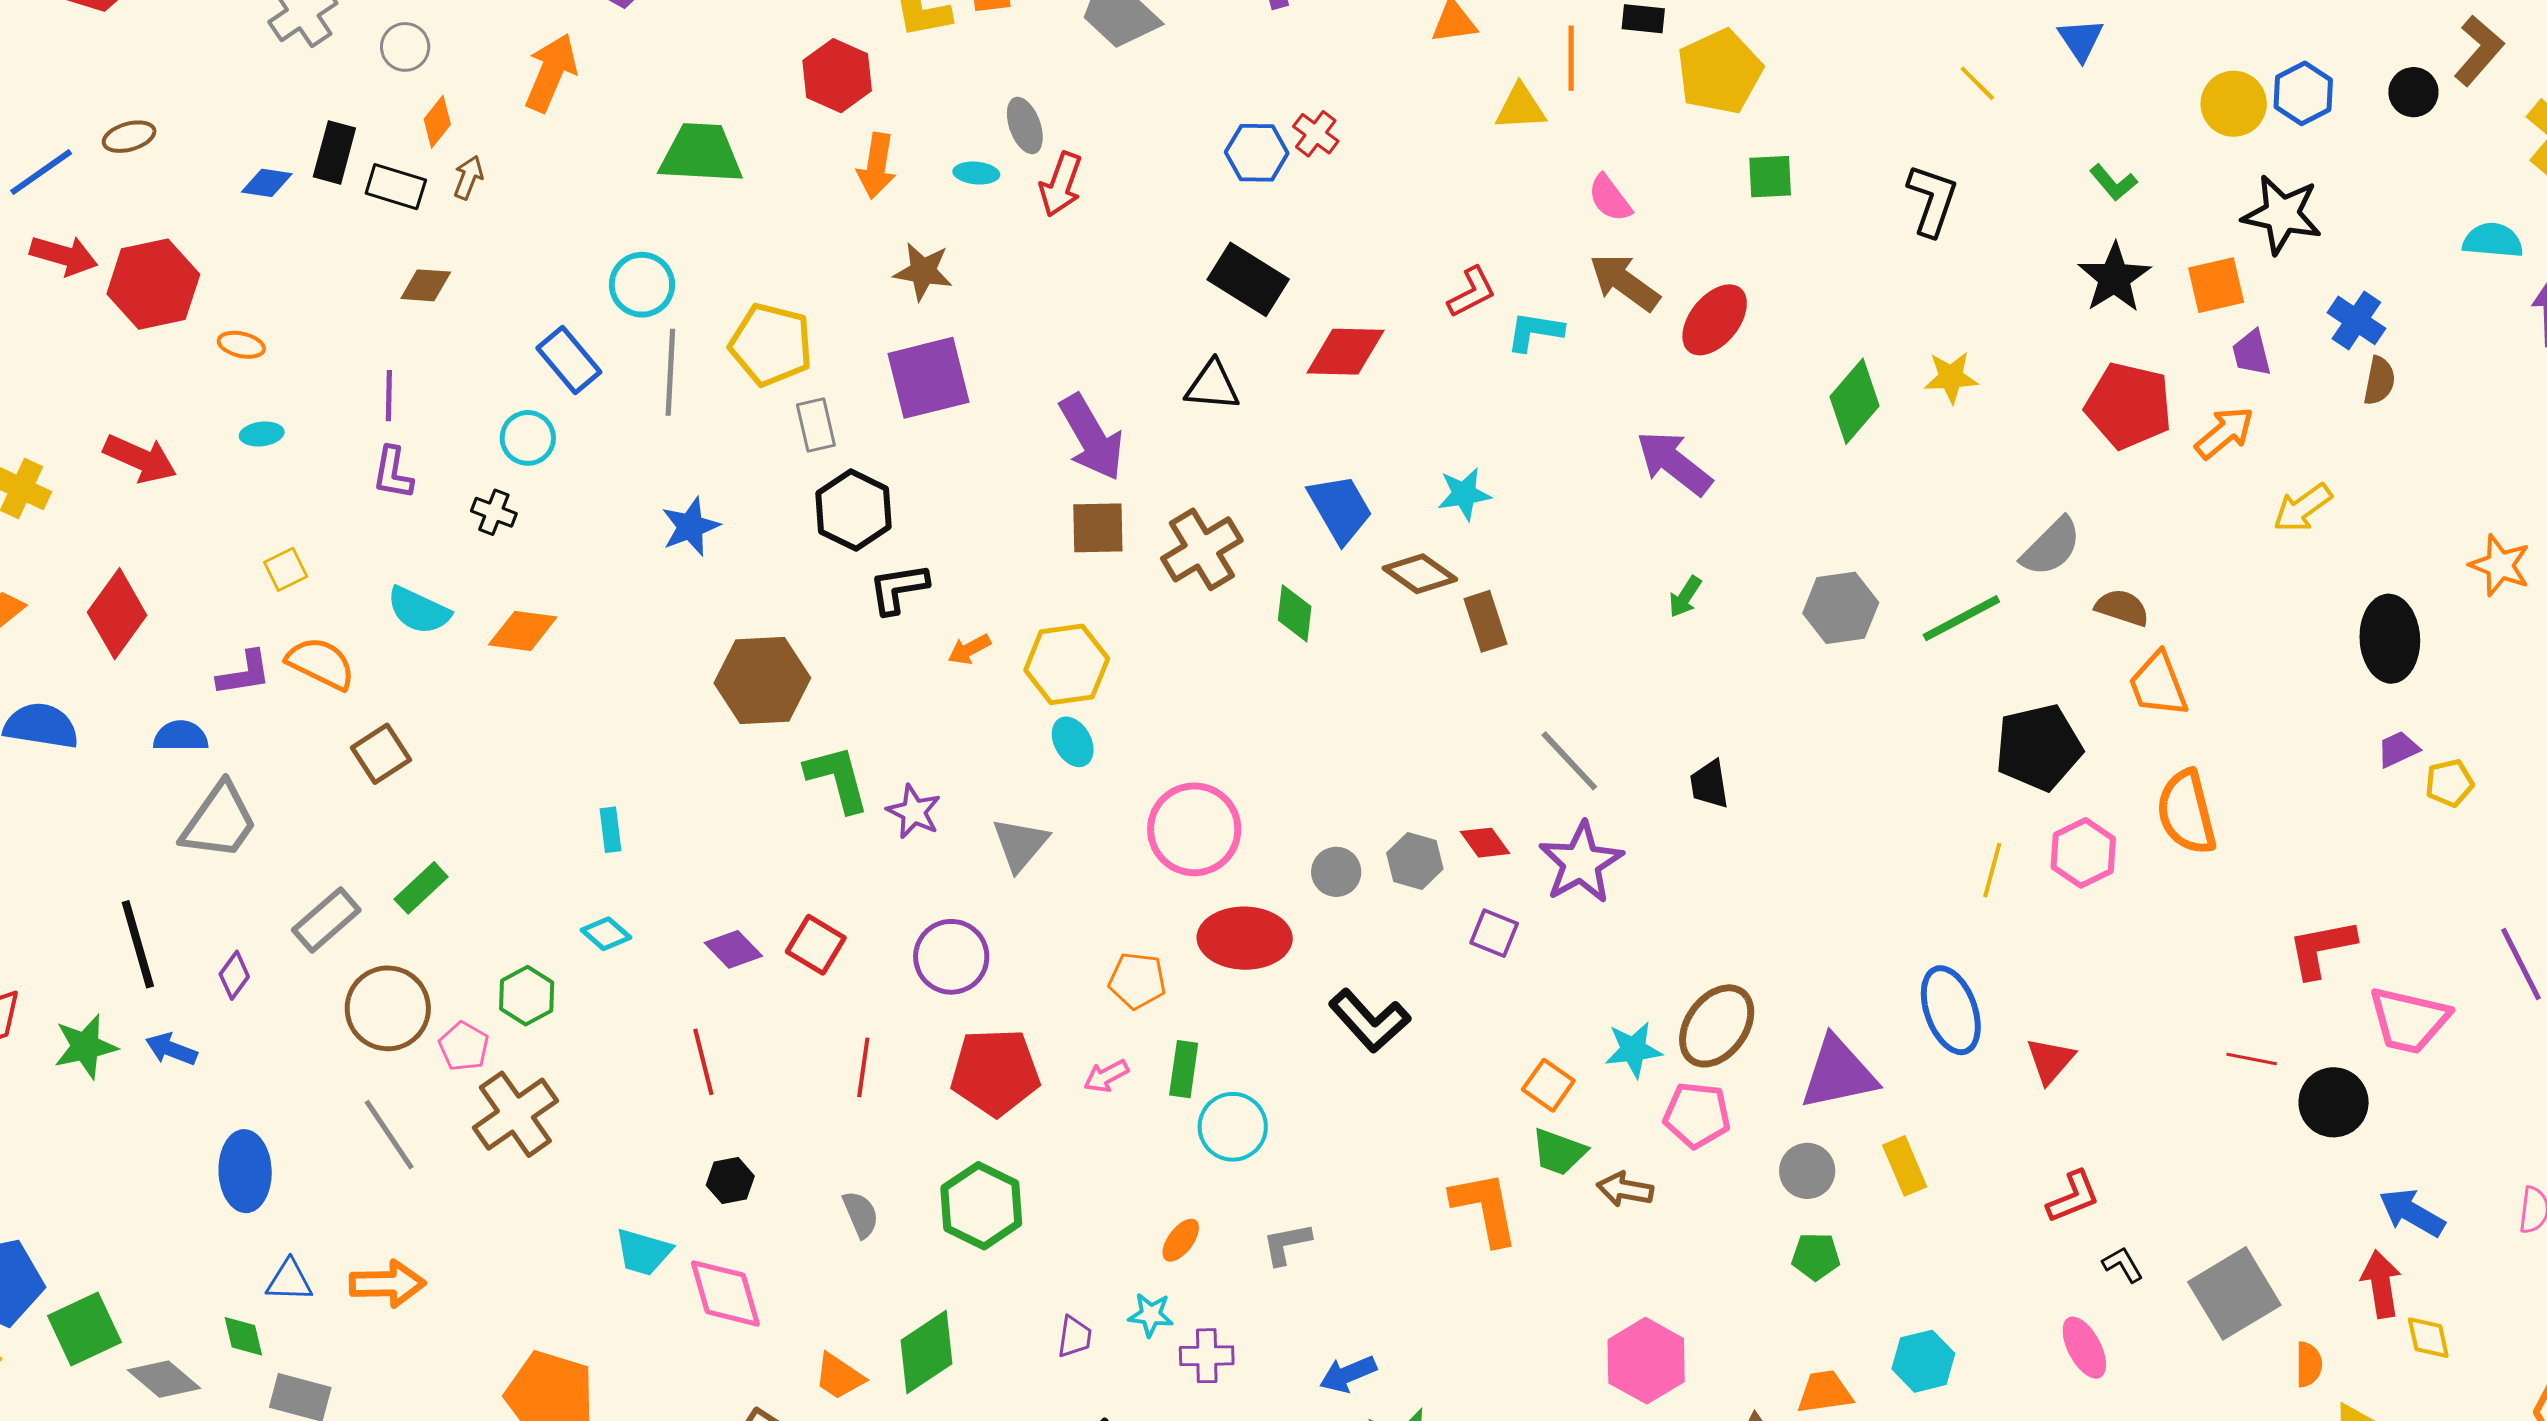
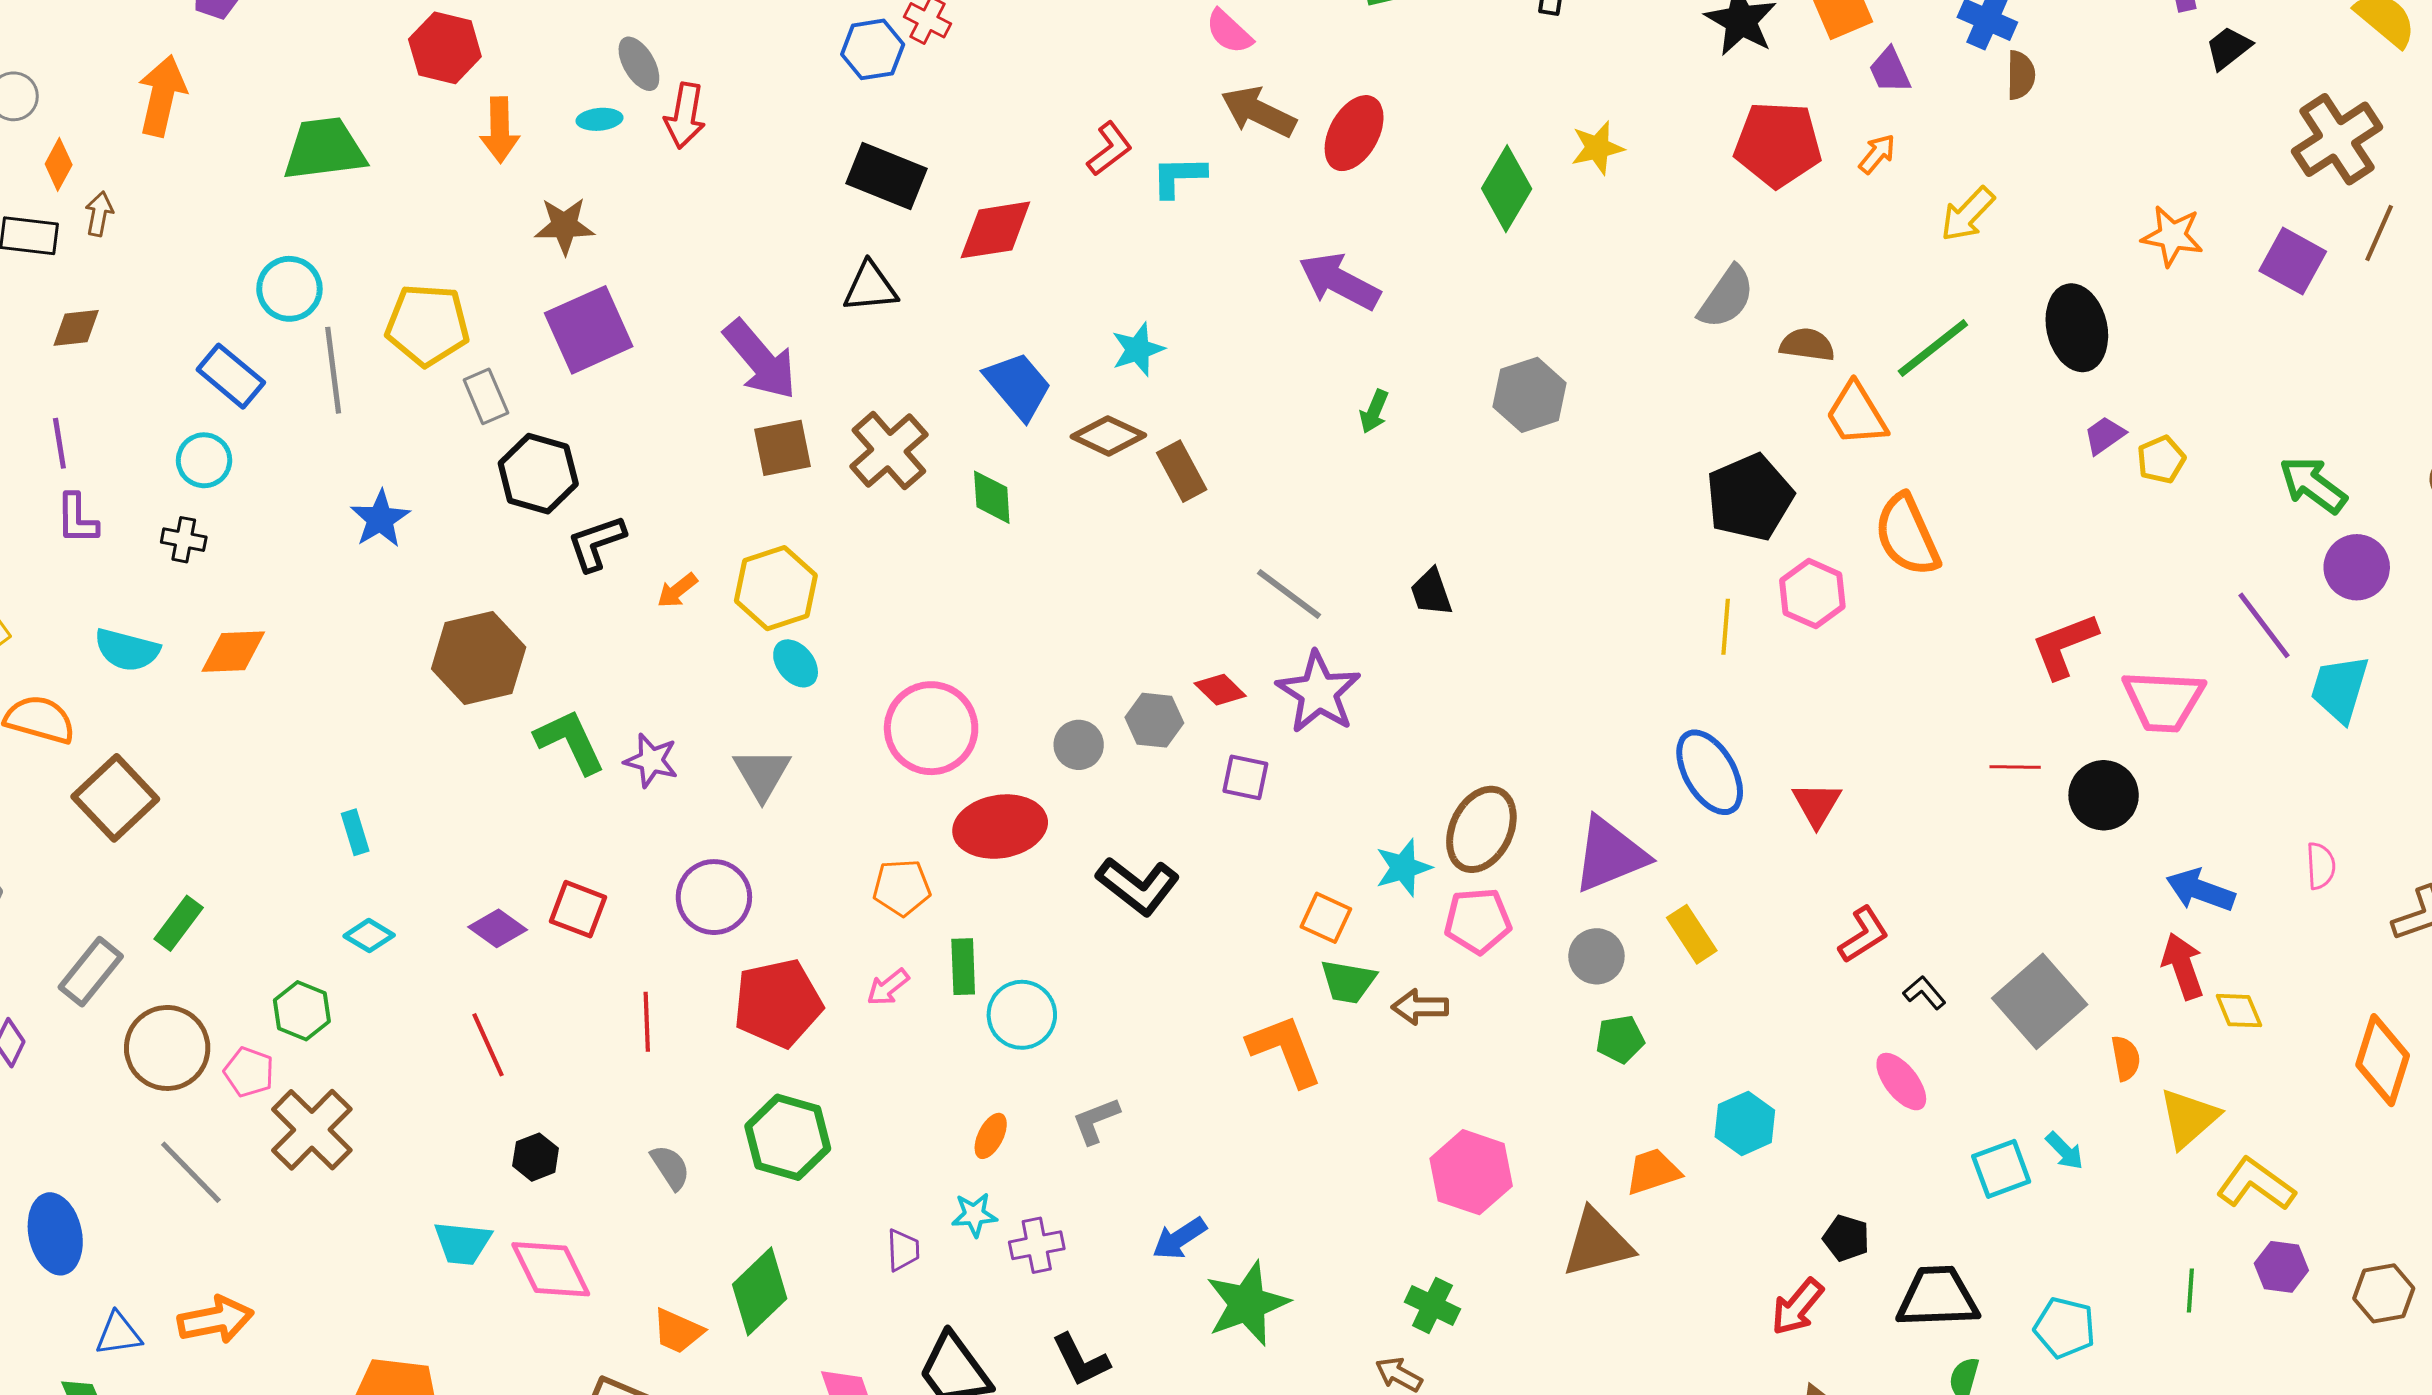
orange arrow: (2224, 433) -> (1877, 154), size x0.7
green line: (1961, 618) -> (1933, 348), moved
brown square: (381, 754) -> (115, 798), size x1.4

